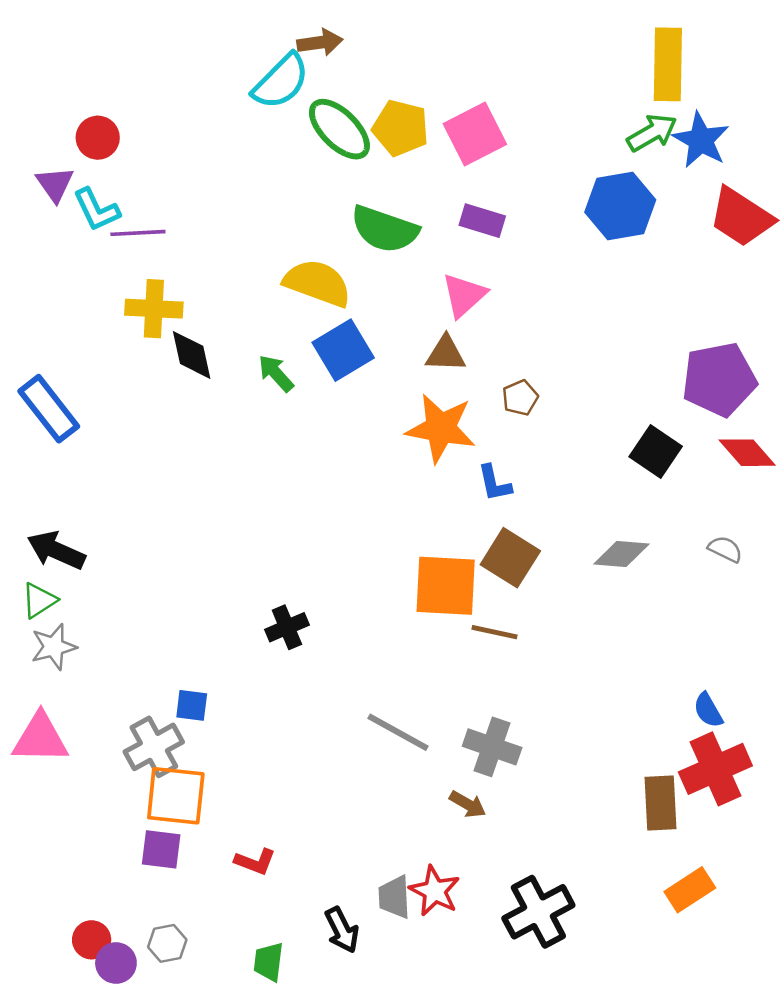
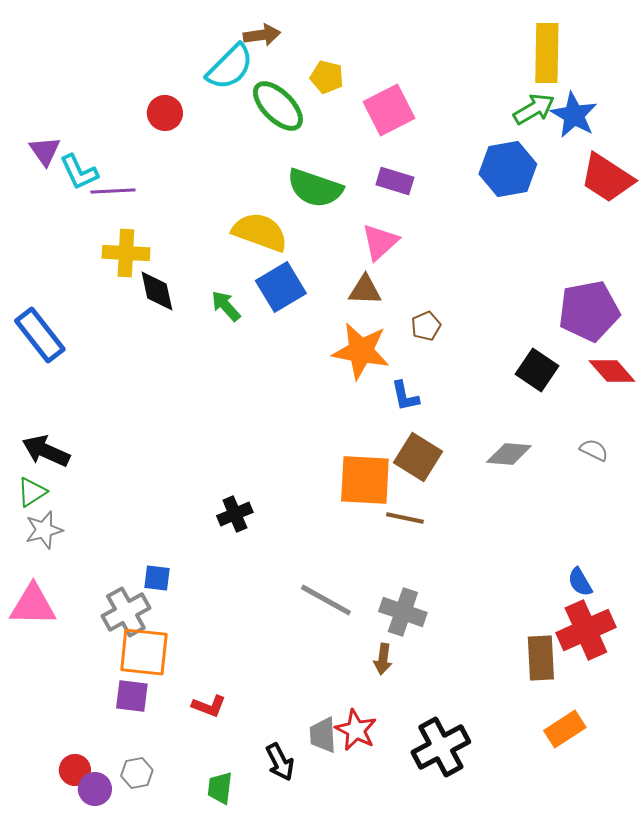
yellow pentagon: (400, 128) -> (327, 77), moved, size x0.7
red circle: (98, 138) -> (165, 113), moved
brown arrow: (468, 804) -> (383, 659), turned 68

